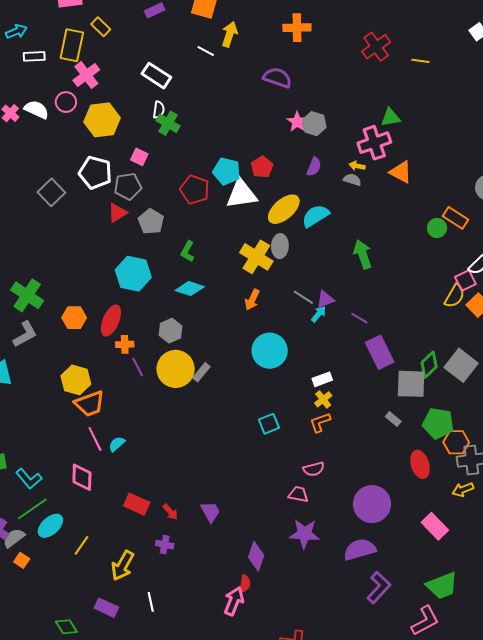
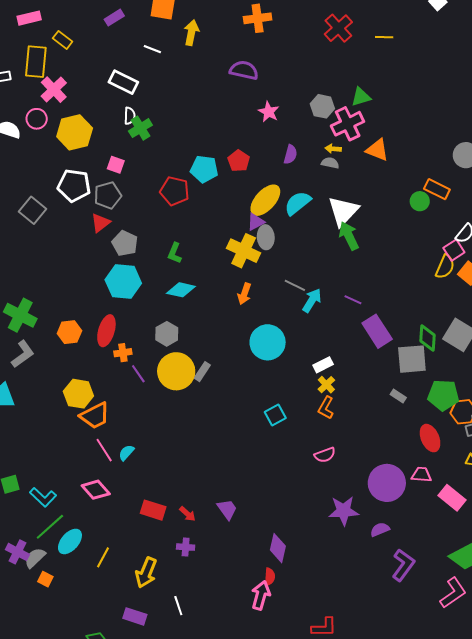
white line: (206, 51) -> (152, 49), moved
green cross: (168, 123) -> (140, 128), turned 35
gray hexagon: (314, 124) -> (322, 106), moved
white triangle: (241, 194) -> (343, 211), moved, turned -32
gray pentagon: (151, 221) -> (125, 243), moved
purple triangle: (325, 299) -> (256, 222), moved
cyan arrow: (319, 314) -> (312, 300), size x1.4
green diamond: (429, 365) -> (428, 338), turned -36
orange L-shape: (320, 422) -> (326, 408), turned -35
pink diamond: (82, 477) -> (96, 490), turned -36
pink trapezoid: (298, 494) -> (421, 475), moved
purple star: (304, 534) -> (344, 511), moved
purple semicircle: (360, 549) -> (380, 529), size x0.6

